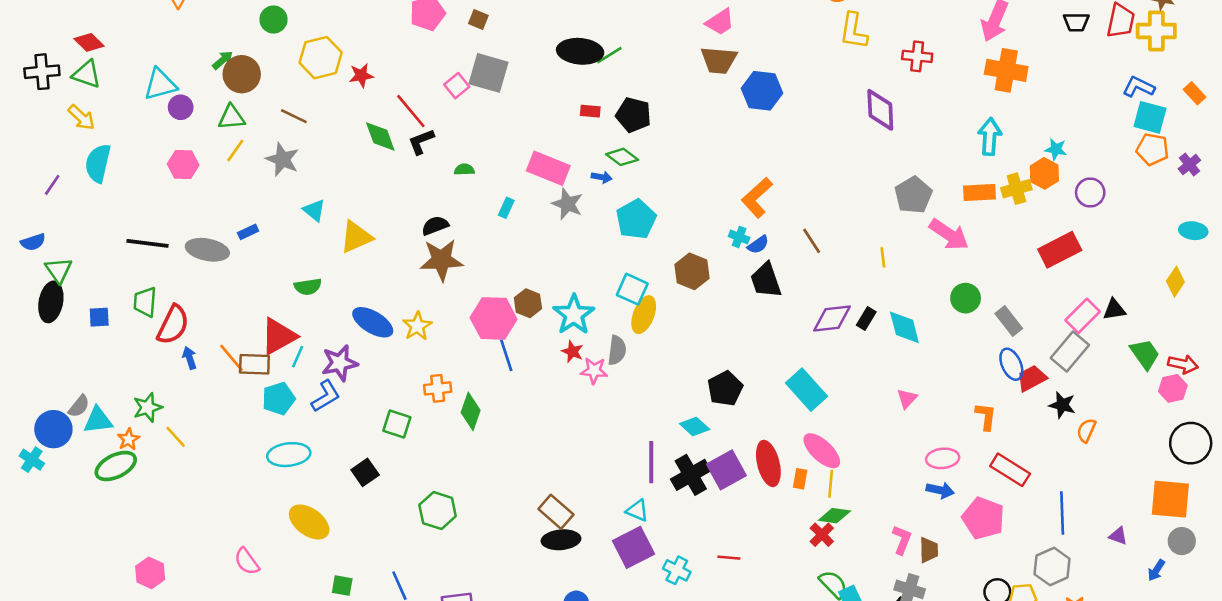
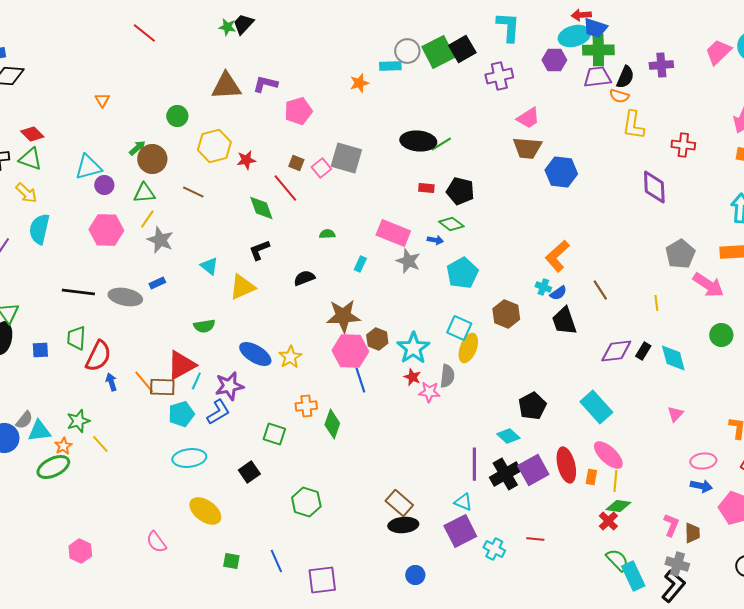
brown square: (478, 19) -> (296, 163), moved
black L-shape: (421, 142) -> (259, 250), moved
gray star: (282, 159) -> (160, 240), moved
pink hexagon: (183, 165) -> (106, 230), size x1.4
brown star: (441, 260) -> (343, 316), moved

